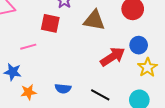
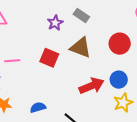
red square: (50, 23) -> (49, 58), moved
blue semicircle: (63, 89) -> (38, 107), turned 147

